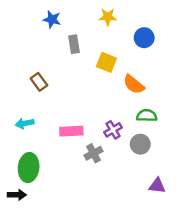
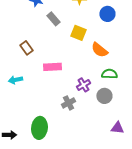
gray rectangle: (74, 44) -> (53, 19), turned -32
pink rectangle: (71, 131) -> (52, 67), moved
green ellipse: (29, 168) -> (39, 128), moved

